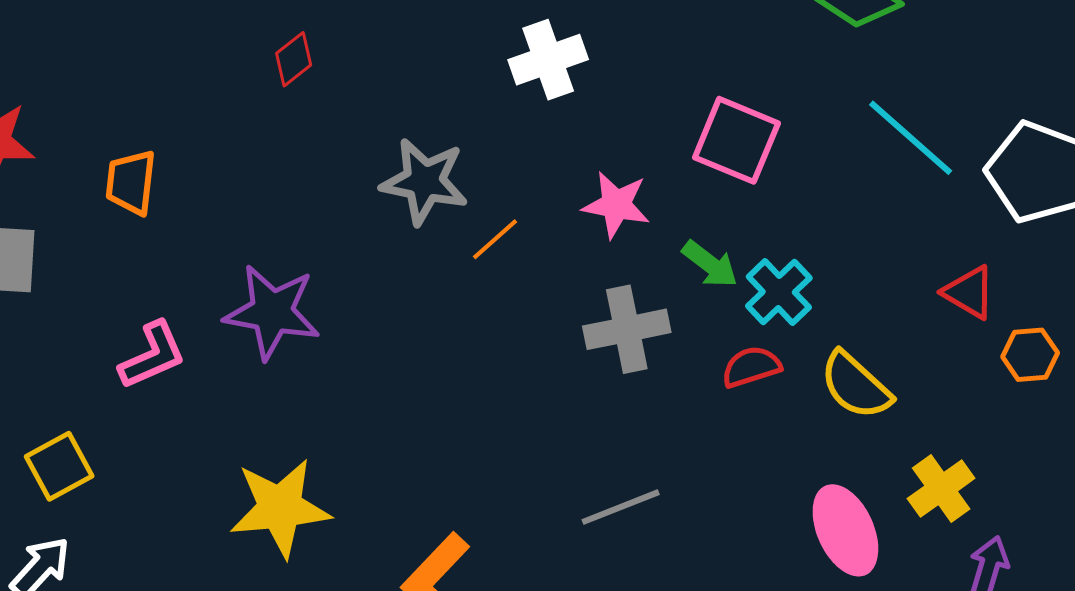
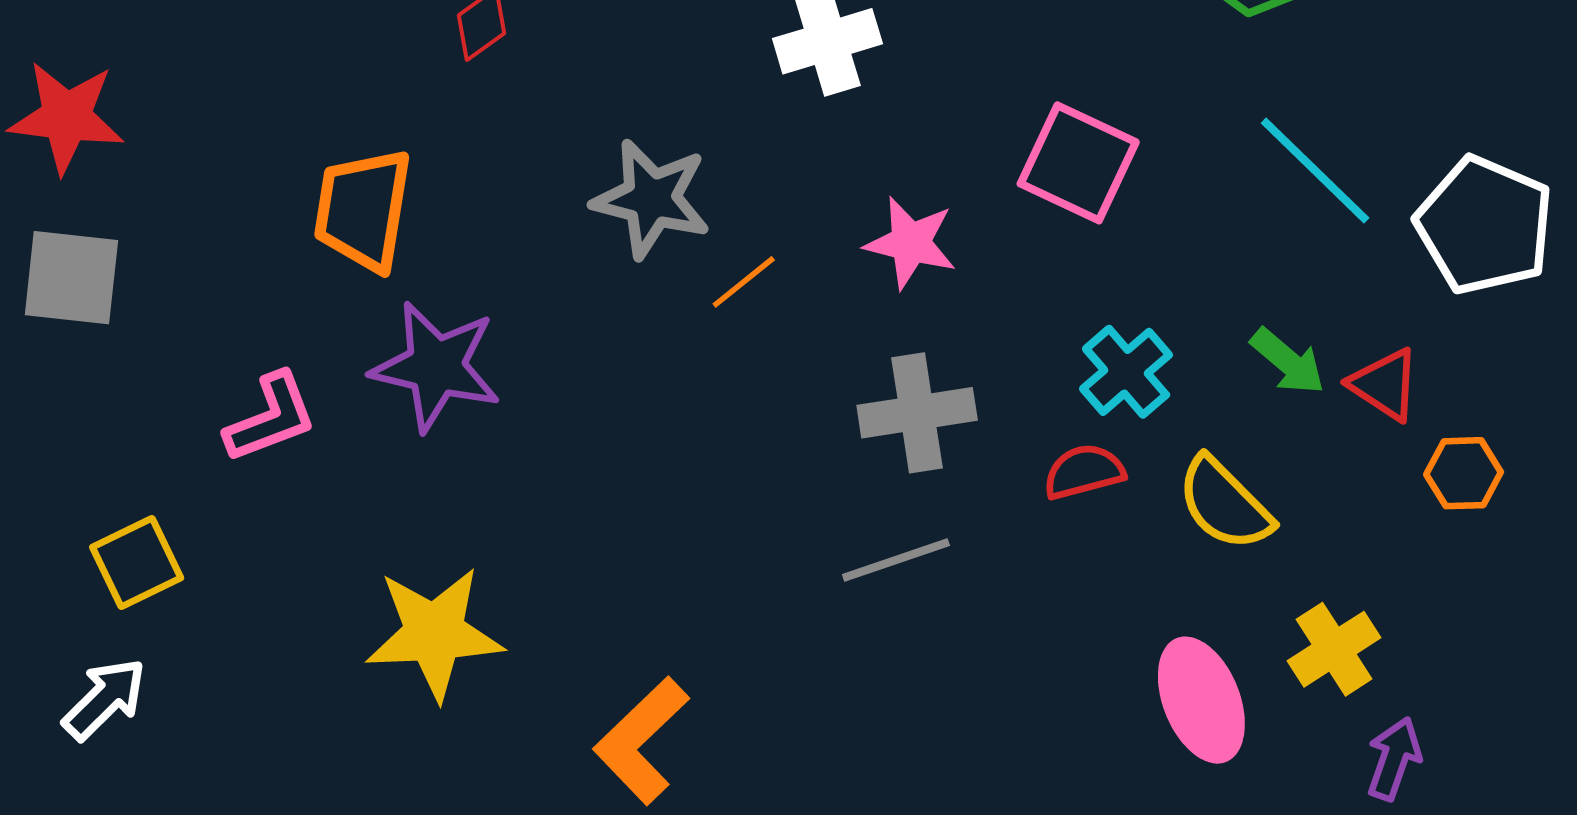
orange trapezoid: (131, 182) -> (363, 210), moved, size x1.4
green arrow: (710, 264) -> (1288, 361), moved
gray line: (621, 507) -> (896, 560), moved

